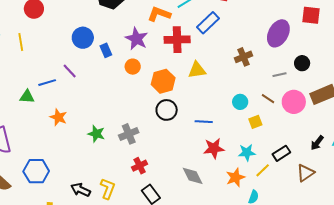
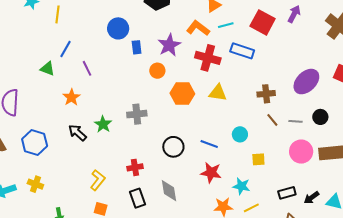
blue rectangle: (208, 23) -> (242, 51), turned 45
purple line: (70, 71) -> (87, 68), moved
blue line: (47, 83) -> (66, 49), moved, turned -60
brown line: (268, 99) -> (272, 120), moved
cyan circle: (240, 102) -> (240, 134), moved
black circle: (167, 110) -> (173, 147), moved
gray cross: (129, 134) -> (137, 114), moved
black rectangle: (281, 153) -> (287, 193), moved
gray diamond: (193, 176) -> (169, 191), moved
black arrow: (81, 190) -> (77, 133), moved

